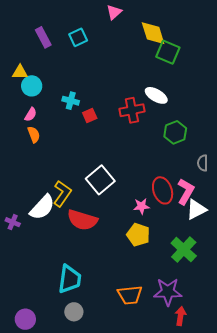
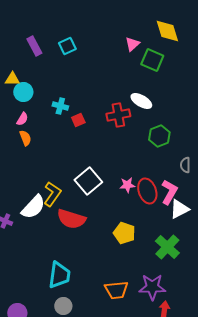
pink triangle: (114, 12) -> (132, 44), moved
yellow diamond: (153, 33) -> (167, 31), moved
pink star: (141, 206) -> (127, 185), moved

